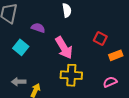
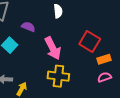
red square: (100, 39) -> (90, 41), size x1.5
pink semicircle: (110, 82) -> (104, 77), moved

